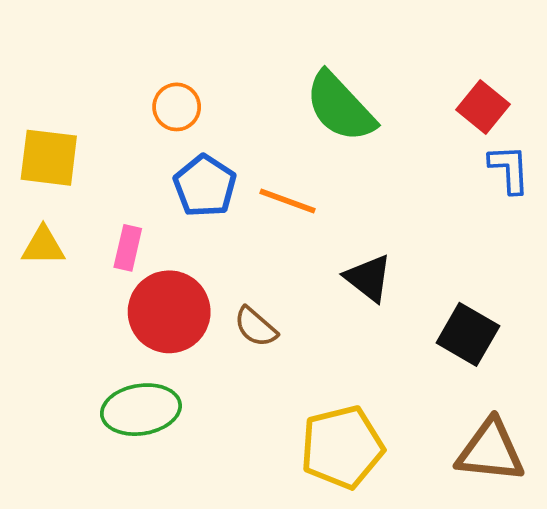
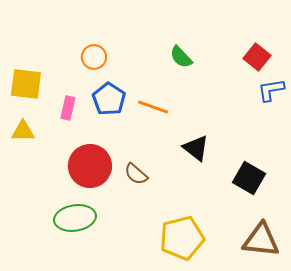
green semicircle: (340, 107) -> (181, 57), size x0.6
blue L-shape: (509, 169) -> (271, 90), turned -96
pink rectangle: (128, 248) -> (68, 108), moved

